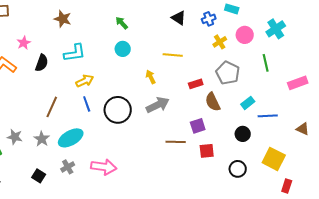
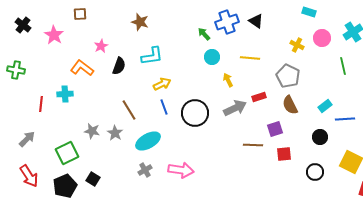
blue cross: (209, 19) -> (227, 22), moved, size x1.6
green arrow: (122, 23) -> (204, 34), moved
yellow cross: (220, 42) -> (297, 45), turned -32
cyan circle: (123, 49) -> (212, 57), moved
gray pentagon: (228, 73) -> (288, 76), moved
red rectangle: (196, 84) -> (259, 97), moved
brown line: (52, 107) -> (129, 110), turned -55
gray star: (15, 137) -> (92, 131), moved
gray star: (42, 139) -> (115, 133), moved
black square: (39, 176) -> (93, 179), moved

